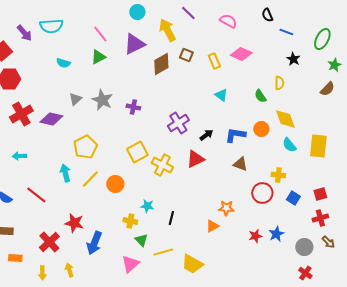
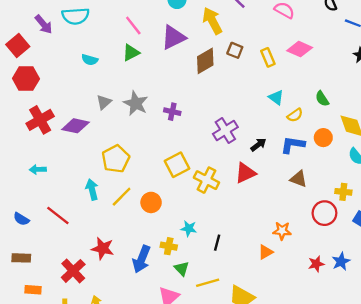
yellow semicircle: (279, 83) -> (295, 115), moved, turned 56
blue arrow: (94, 243) -> (142, 259), moved

